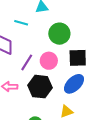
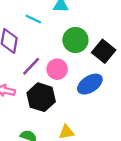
black square: (78, 58) -> (104, 51), moved, turned 30
blue ellipse: (74, 84) -> (90, 84), moved

